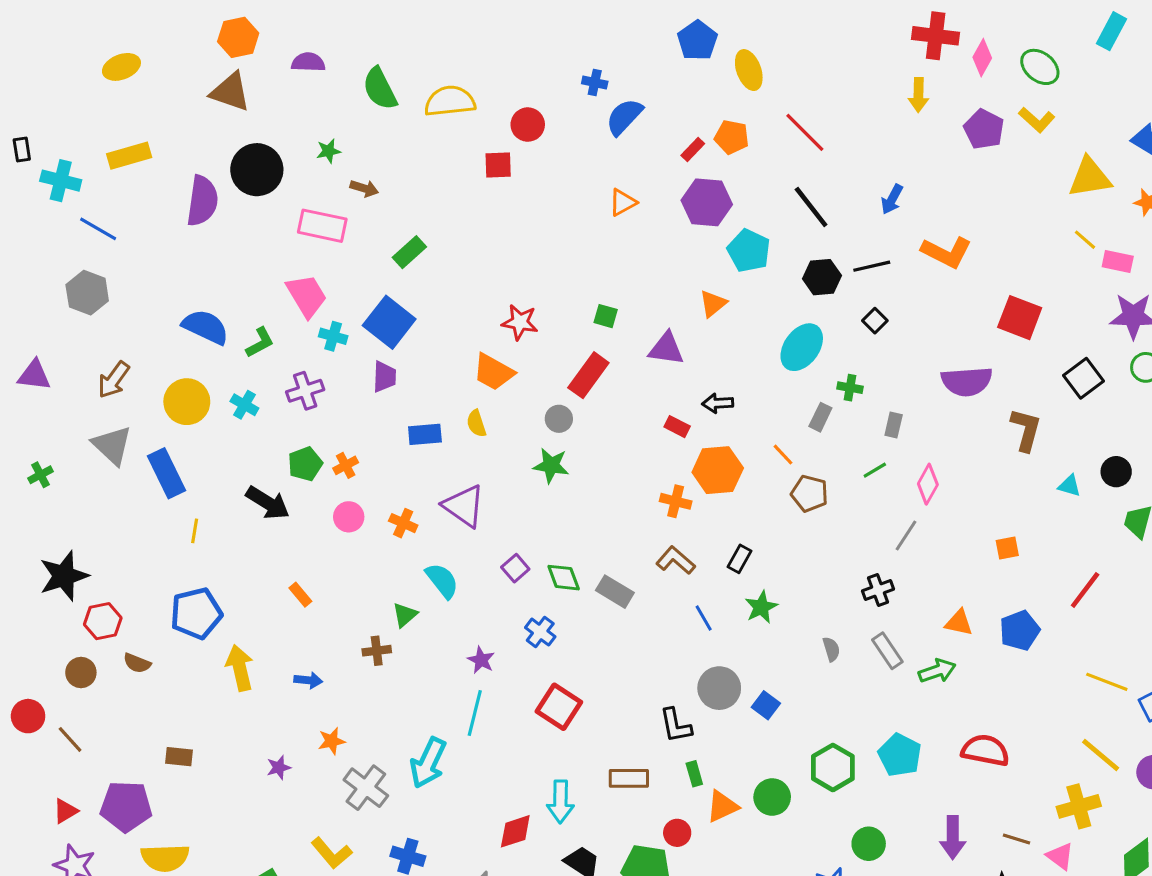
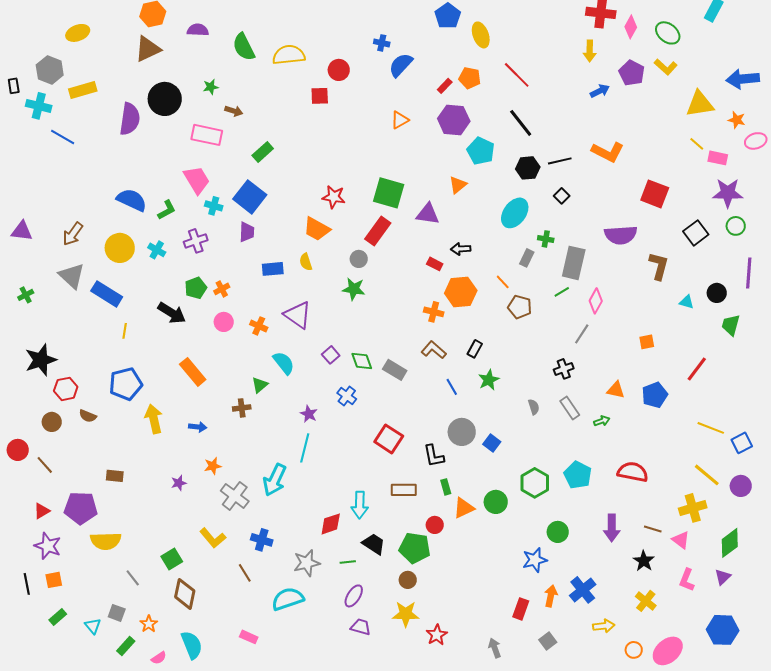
brown triangle: (230, 92) -> (148, 49), turned -44
blue arrow: (892, 199) -> (600, 91), moved, turned -144
gray hexagon: (87, 293) -> (50, 70), moved
green square: (606, 316) -> (389, 193), size x2.0
gray rectangle: (894, 425) -> (574, 263), size x2.0
blue rectangle: (167, 473) -> (107, 294), turned -32
orange rectangle: (300, 595) -> (193, 372), size x1.8
green arrow: (937, 671) -> (602, 421), size x0.7
red square: (559, 707) -> (389, 439), moved

